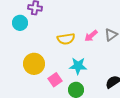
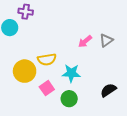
yellow semicircle: (66, 39) -> (47, 59), moved

